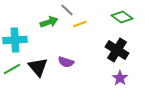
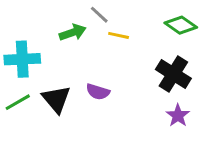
yellow line: (80, 24) -> (119, 35), turned 32

